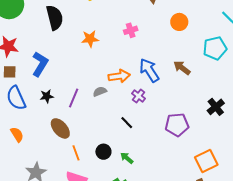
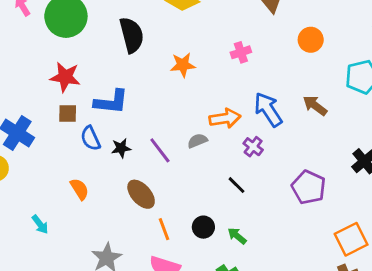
blue L-shape: (40, 64) -> (111, 102), turned 65
blue semicircle: (16, 98) -> (90, 138), moved, size x0.7
purple line: (74, 98) -> (160, 150), turned -60
purple pentagon: (177, 125) -> (309, 187), turned 30
orange semicircle: (17, 134) -> (79, 189), moved

